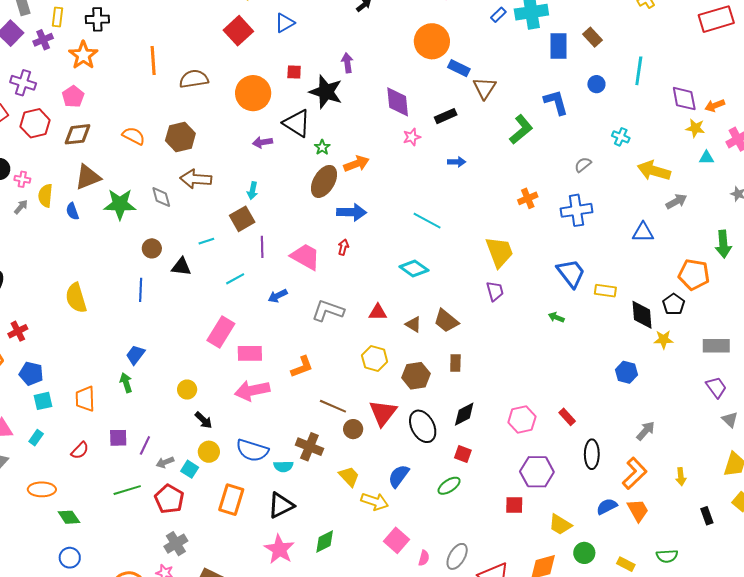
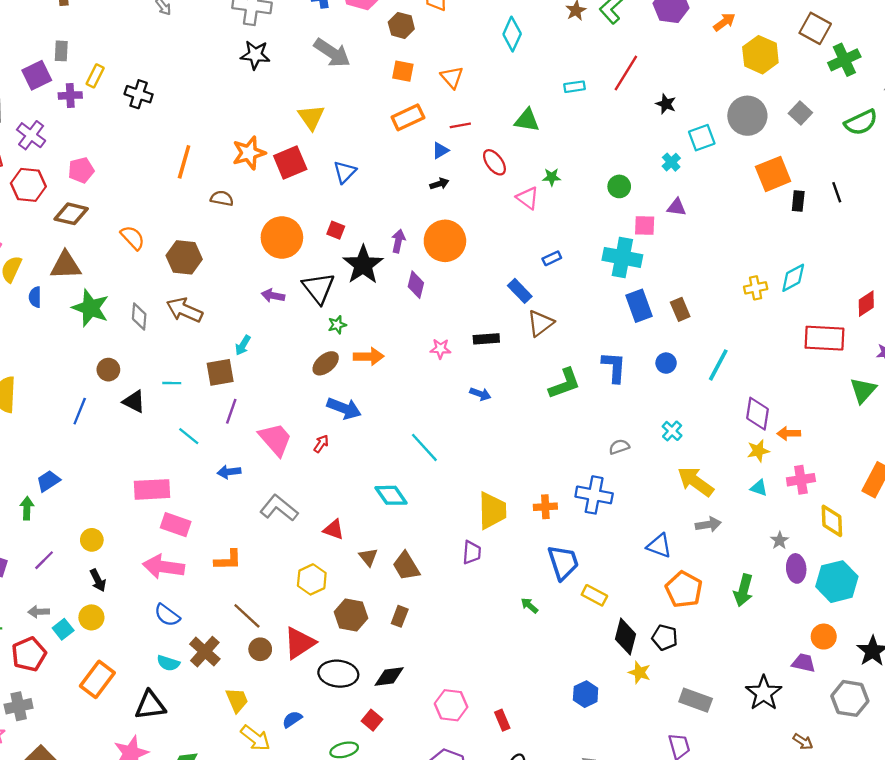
blue rectangle: (498, 15) -> (552, 258), moved
blue triangle: (285, 23) -> (345, 172), turned -35
orange circle: (432, 41) -> (445, 241), moved
blue rectangle: (559, 46) -> (639, 306), turned -40
orange star: (83, 55) -> (249, 153), moved
brown semicircle: (194, 79) -> (222, 198), size x0.7
purple diamond: (398, 102) -> (416, 285), moved, size x0.7
yellow star: (695, 128) -> (758, 451), turned 30
brown ellipse: (324, 181) -> (326, 363), size x0.7
orange cross: (528, 198) -> (545, 507), moved
orange pentagon: (694, 274) -> (684, 589), moved
cyan line: (235, 279) -> (189, 436), turned 48
black pentagon: (674, 304) -> (665, 637), turned 30
pink rectangle: (221, 332) -> (152, 489), turned 36
black ellipse: (423, 426) -> (338, 674), turned -76
purple line: (145, 445) -> (44, 560), moved
blue semicircle: (252, 450) -> (167, 615), moved, size x0.7
blue semicircle: (399, 476) -> (292, 719), size x0.7

